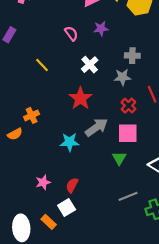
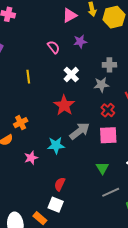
yellow line: (42, 65) -> (28, 77), turned 40
green triangle: (119, 158) -> (102, 168), moved
pink star: (43, 182) -> (31, 158), moved
white square: (67, 208) -> (56, 205), turned -35

